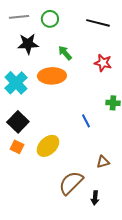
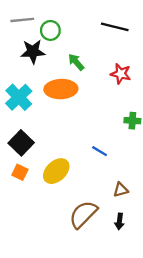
green circle: (50, 19) -> (50, 30), moved
blue line: (86, 121) -> (100, 151), moved, turned -32
black arrow: (95, 198) -> (119, 221), moved

